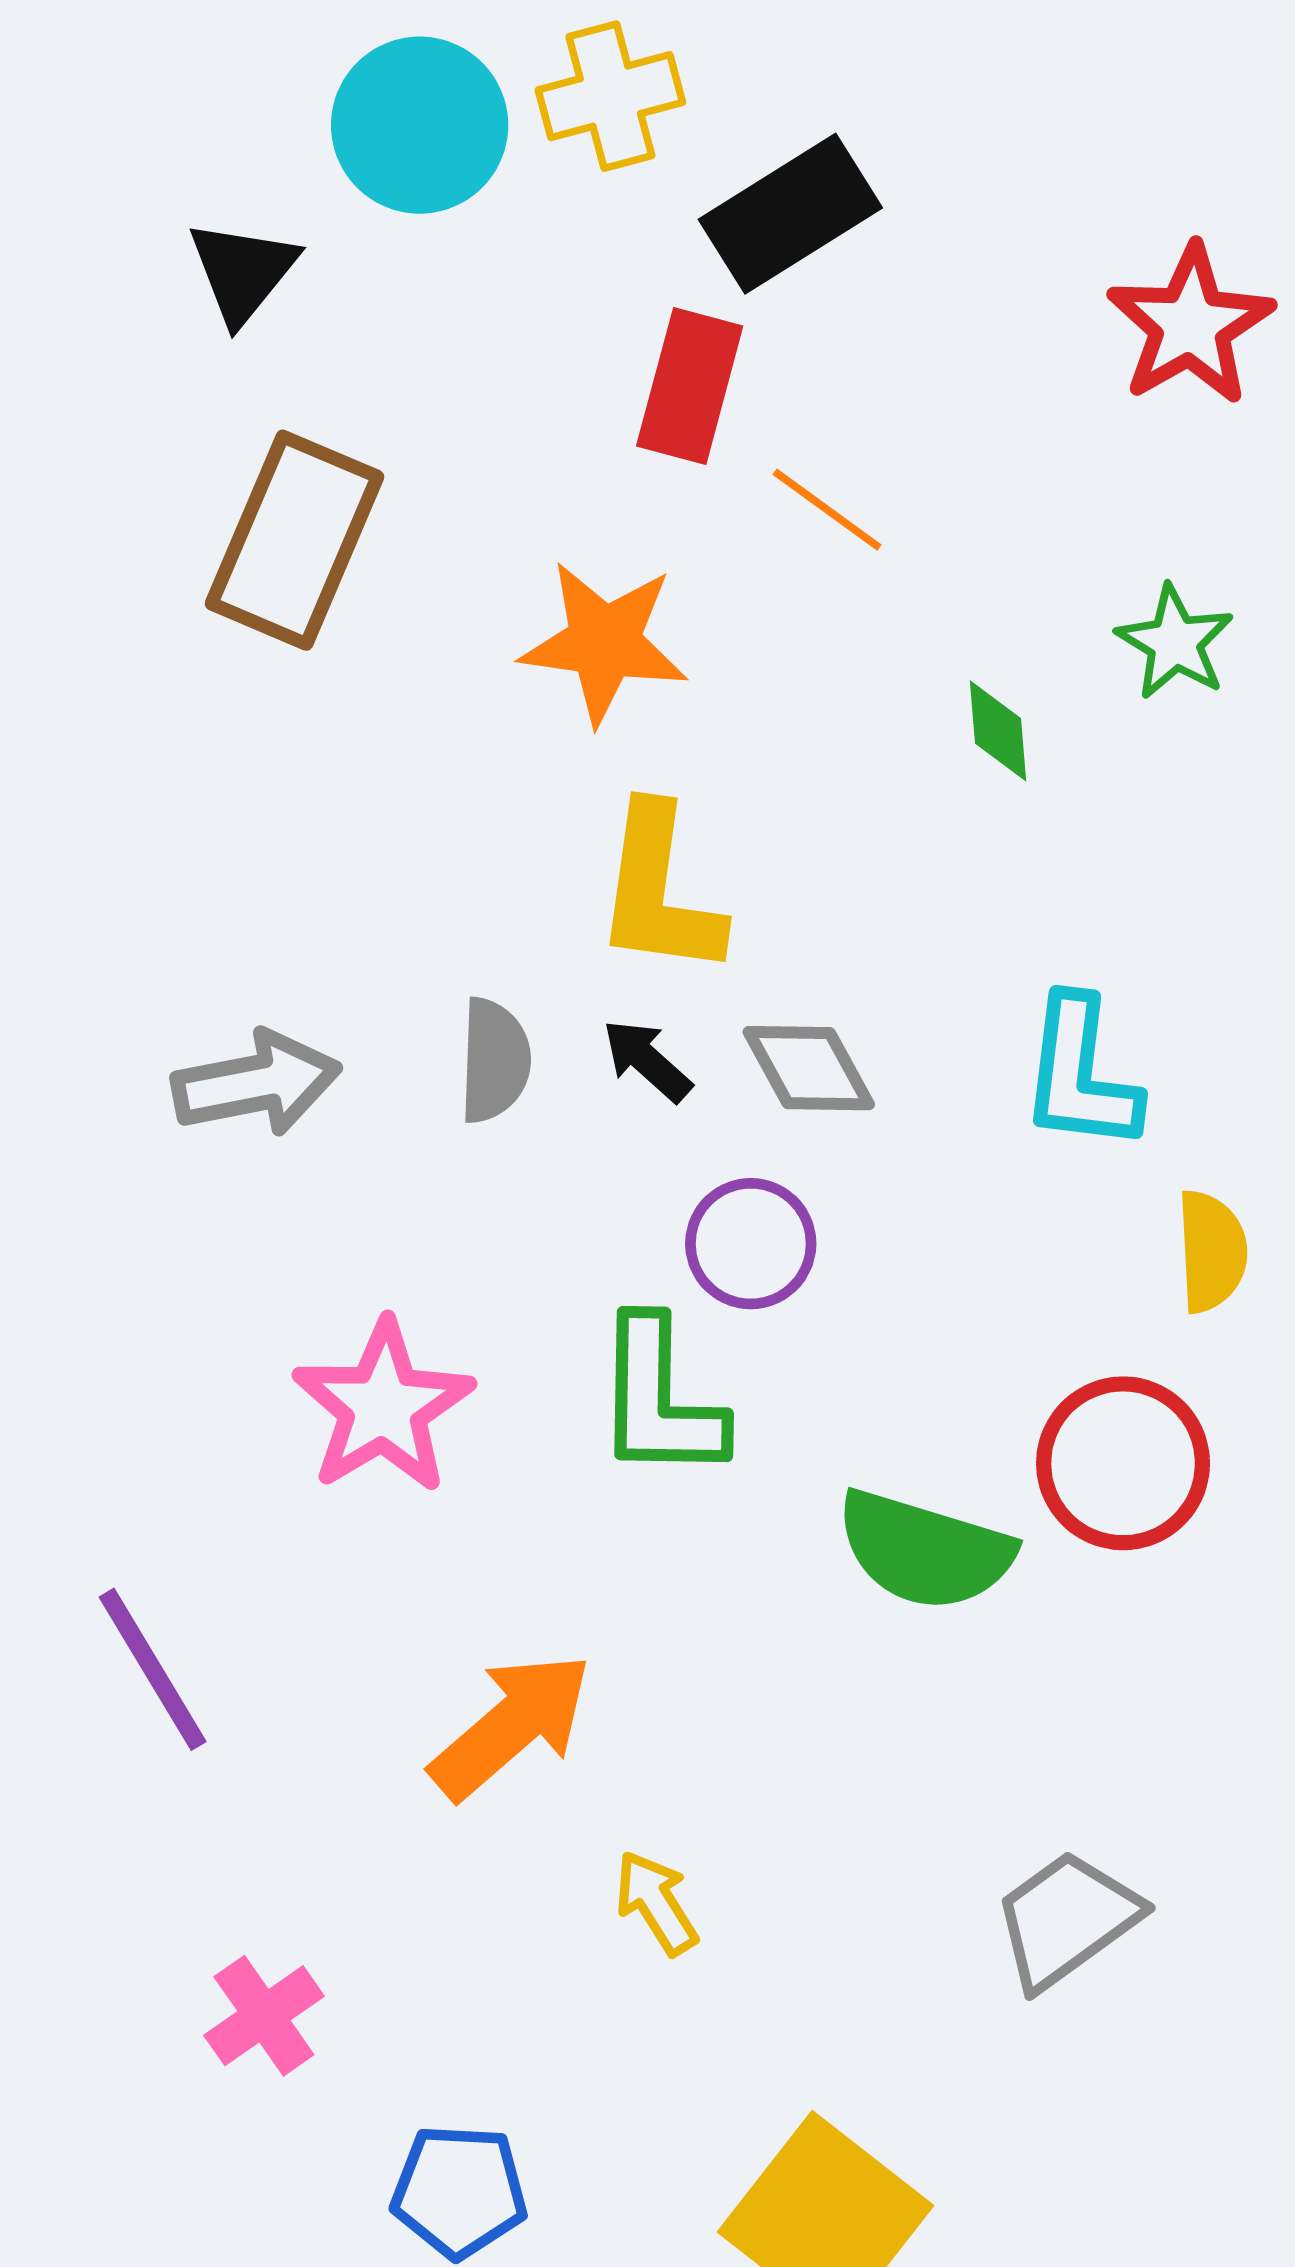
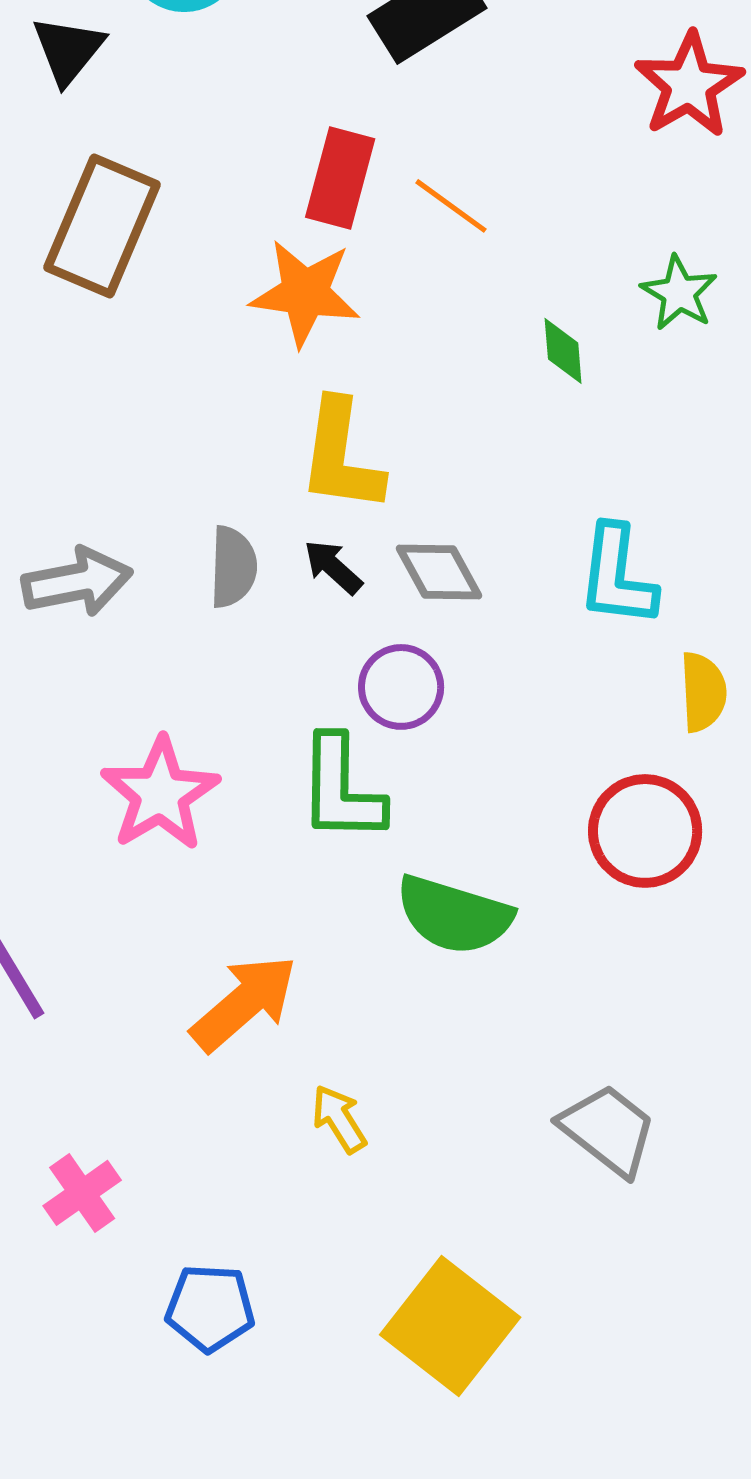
red rectangle: (690, 386) -> (340, 178), moved
green semicircle: (925, 1550) -> (454, 915), moved
gray trapezoid: (1067, 1920) -> (608, 1130), turned 74

